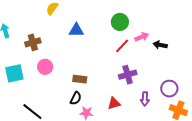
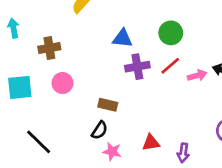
blue triangle: (76, 30) -> (123, 38), moved
pink arrow: (142, 37) -> (197, 75), moved
purple cross: (128, 75) -> (137, 67), moved
purple arrow: (145, 99) -> (183, 153), moved

